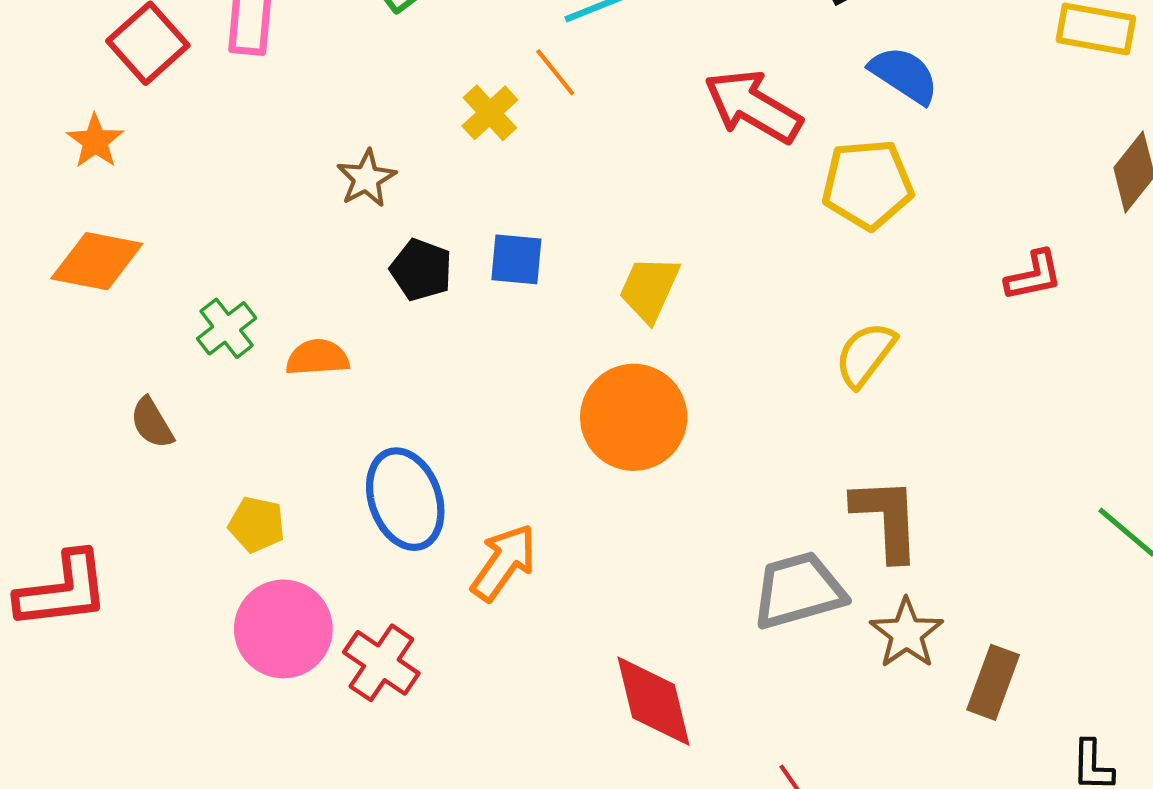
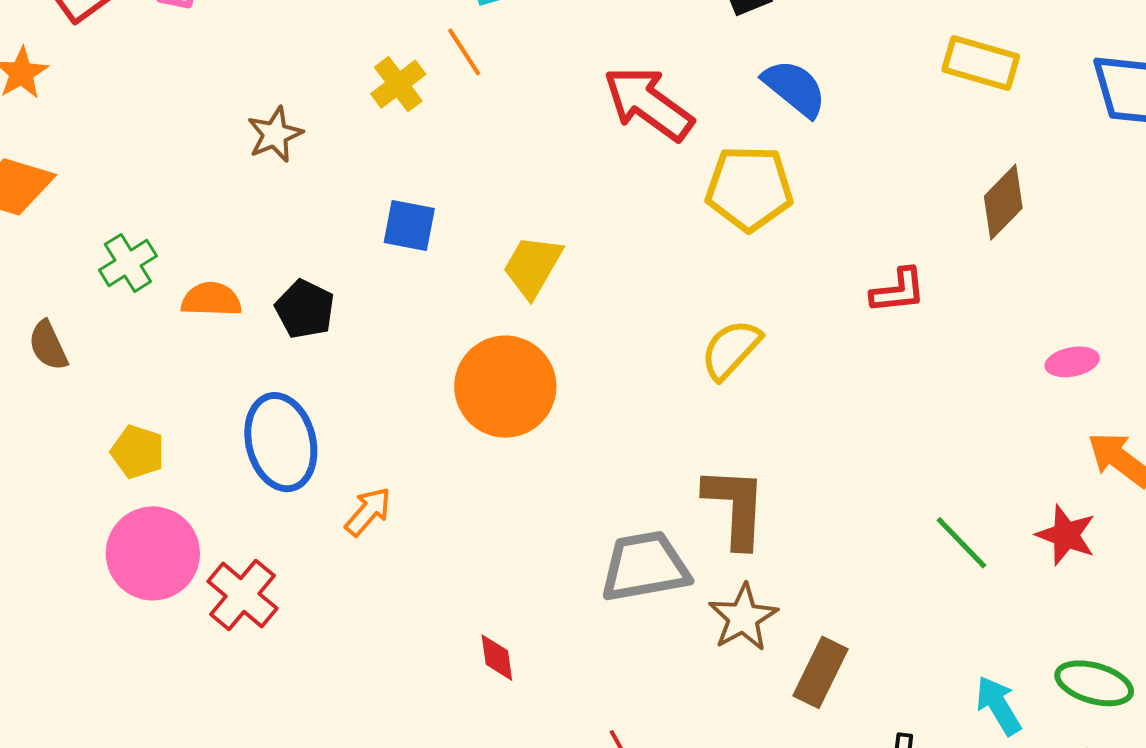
black pentagon: (421, 270) -> (305, 309), moved
orange arrow: (504, 562) -> (368, 512), size x0.7
red diamond: (654, 701) -> (497, 658), size x0.5

